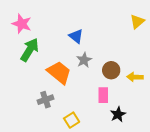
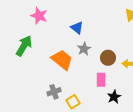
pink star: (22, 24) -> (39, 16), moved
green arrow: (30, 50) -> (24, 46), moved
gray cross: (45, 100) -> (54, 92), moved

